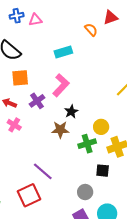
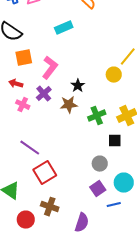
pink L-shape: (61, 85) -> (50, 68), moved
purple cross: (37, 101) -> (44, 94), moved
yellow circle: (101, 127) -> (114, 75), moved
purple line: (43, 171) -> (30, 148), moved

